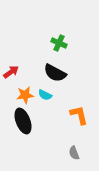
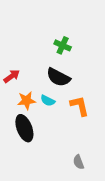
orange L-shape: (79, 115) -> (80, 106), moved

